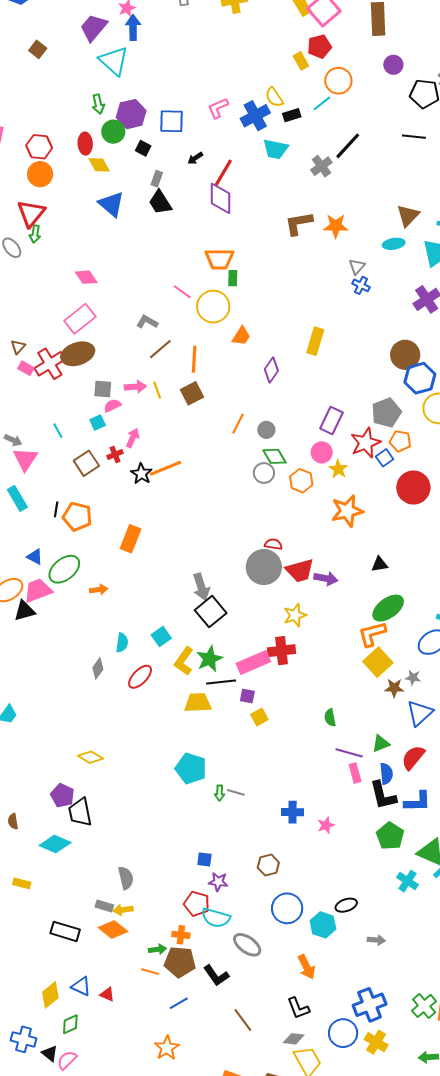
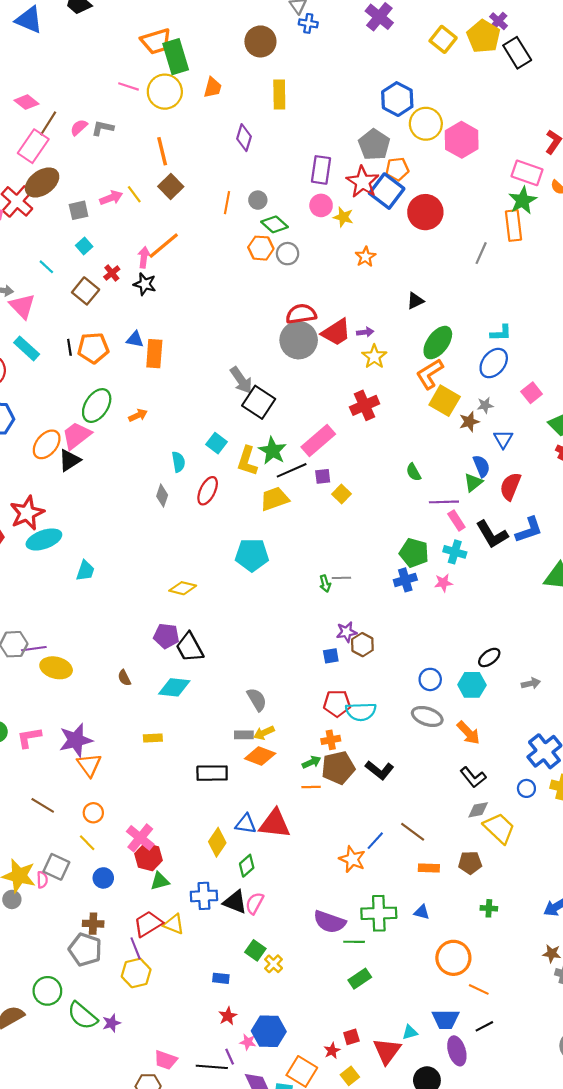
green rectangle: (233, 278) -> (176, 57), size x2.0
orange trapezoid: (241, 336) -> (213, 88), moved
brown line: (160, 349) -> (48, 123), moved
brown circle: (405, 355) -> (260, 41), moved
pink semicircle: (112, 406) -> (79, 127), moved
pink arrow: (133, 438) -> (144, 257), moved
blue square: (385, 458) -> (387, 191), size x1.8
orange line: (166, 468) -> (164, 246), moved
gray circle: (264, 473) -> (288, 254), moved
orange hexagon: (301, 481) -> (261, 248), moved
orange star: (347, 511) -> (365, 257), size x0.6
red semicircle: (273, 544) -> (301, 314), size x1.6
blue triangle: (35, 557) -> (135, 339), moved
purple arrow: (326, 578) -> (365, 332), size x0.7
yellow star: (295, 615) -> (374, 357), moved
red cross: (282, 651) -> (365, 405), moved
blue triangle: (420, 713) -> (503, 439), size x0.7
cyan pentagon: (191, 768) -> (252, 555), moved
blue semicircle: (386, 774) -> (481, 466), moved
pink star: (326, 825) -> (443, 583), turned 30
green pentagon: (390, 836) -> (414, 553), moved
brown hexagon: (268, 865) -> (362, 645), moved
cyan cross: (408, 881) -> (455, 552), moved
purple star: (218, 882) -> (347, 632), moved
blue circle: (287, 908) -> (430, 679), size x0.7
gray ellipse: (247, 945) -> (427, 716), moved
red triangle: (107, 994) -> (275, 824), size x2.0
blue line: (179, 1003) -> (375, 841), moved
brown line: (243, 1020) -> (413, 832), moved
blue circle: (343, 1033) -> (526, 788), size x0.6
black triangle: (50, 1053) -> (235, 902), size x1.4

